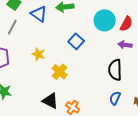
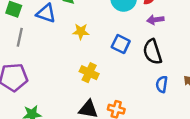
blue square: (76, 41) -> (121, 44), moved
yellow star: (38, 54) -> (81, 32), moved

